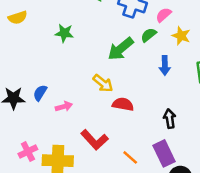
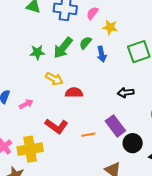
green star: (64, 33) -> (37, 52), moved
green semicircle: (149, 35) -> (85, 43), moved
black arrow: (170, 119) -> (126, 93), moved, turned -77
orange line: (130, 157) -> (88, 135), turned -40

